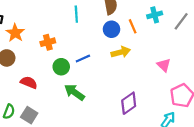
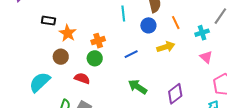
cyan cross: (155, 15) -> (202, 33), moved
blue circle: (112, 29) -> (148, 25), moved
green circle: (61, 67) -> (95, 58), moved
green arrow: (74, 92) -> (138, 87), moved

